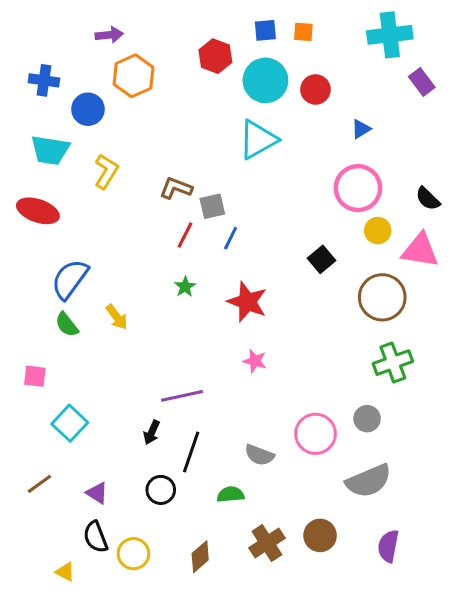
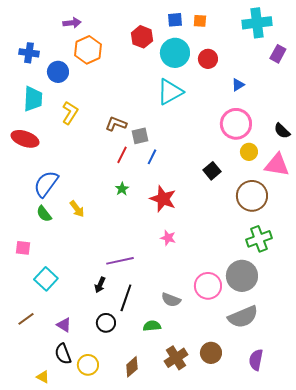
purple rectangle: (422, 82) -> (278, 54), turned 66
cyan trapezoid: (50, 150) -> (33, 99), turned -96
gray circle: (367, 419) -> (242, 276), size x1.8

